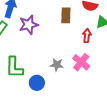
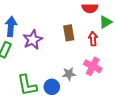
brown rectangle: (66, 15) -> (69, 33), moved
blue circle: (37, 83) -> (52, 87), moved

